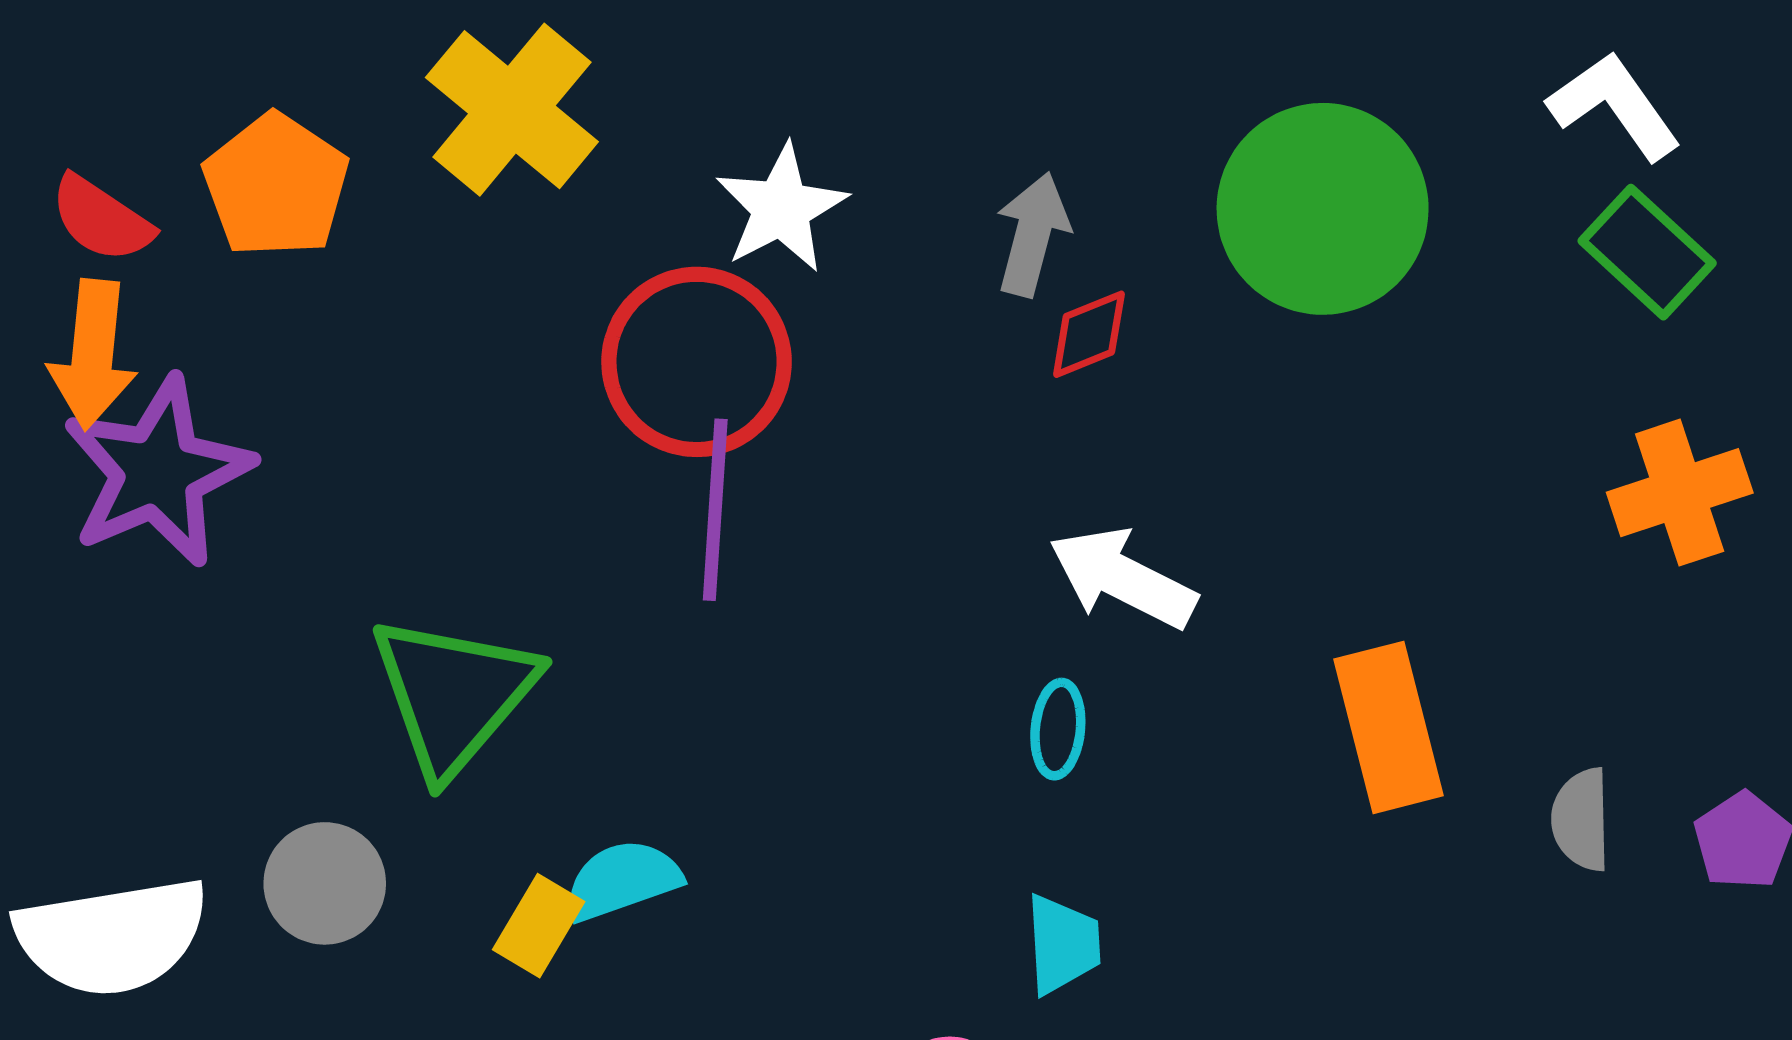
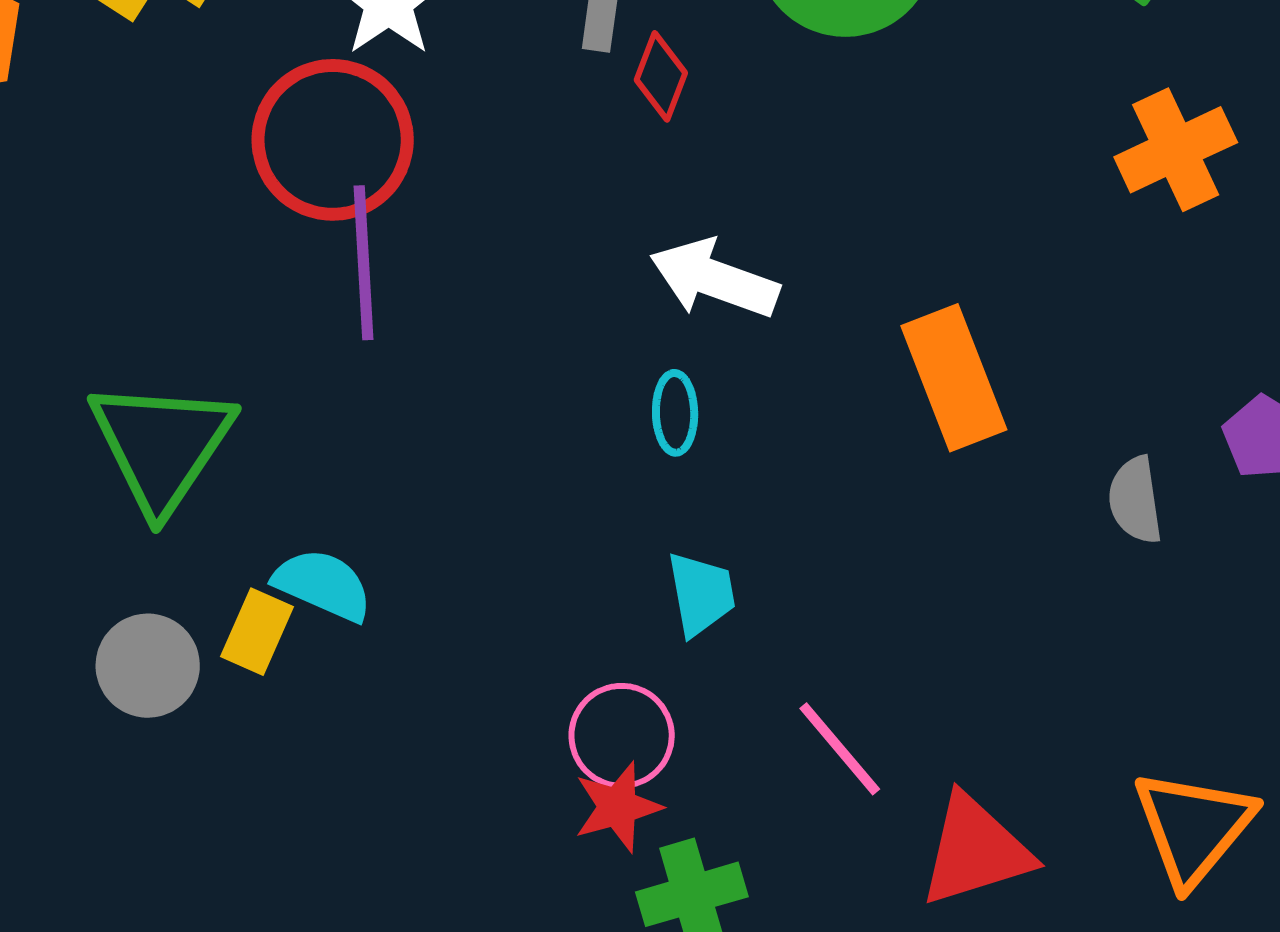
red diamond: (1089, 334) -> (661, 76), turned -40
gray semicircle: (1581, 820) -> (1135, 500), moved
cyan semicircle: (622, 880) -> (323, 585), turned 50
gray circle: (325, 883) -> (148, 666), moved

